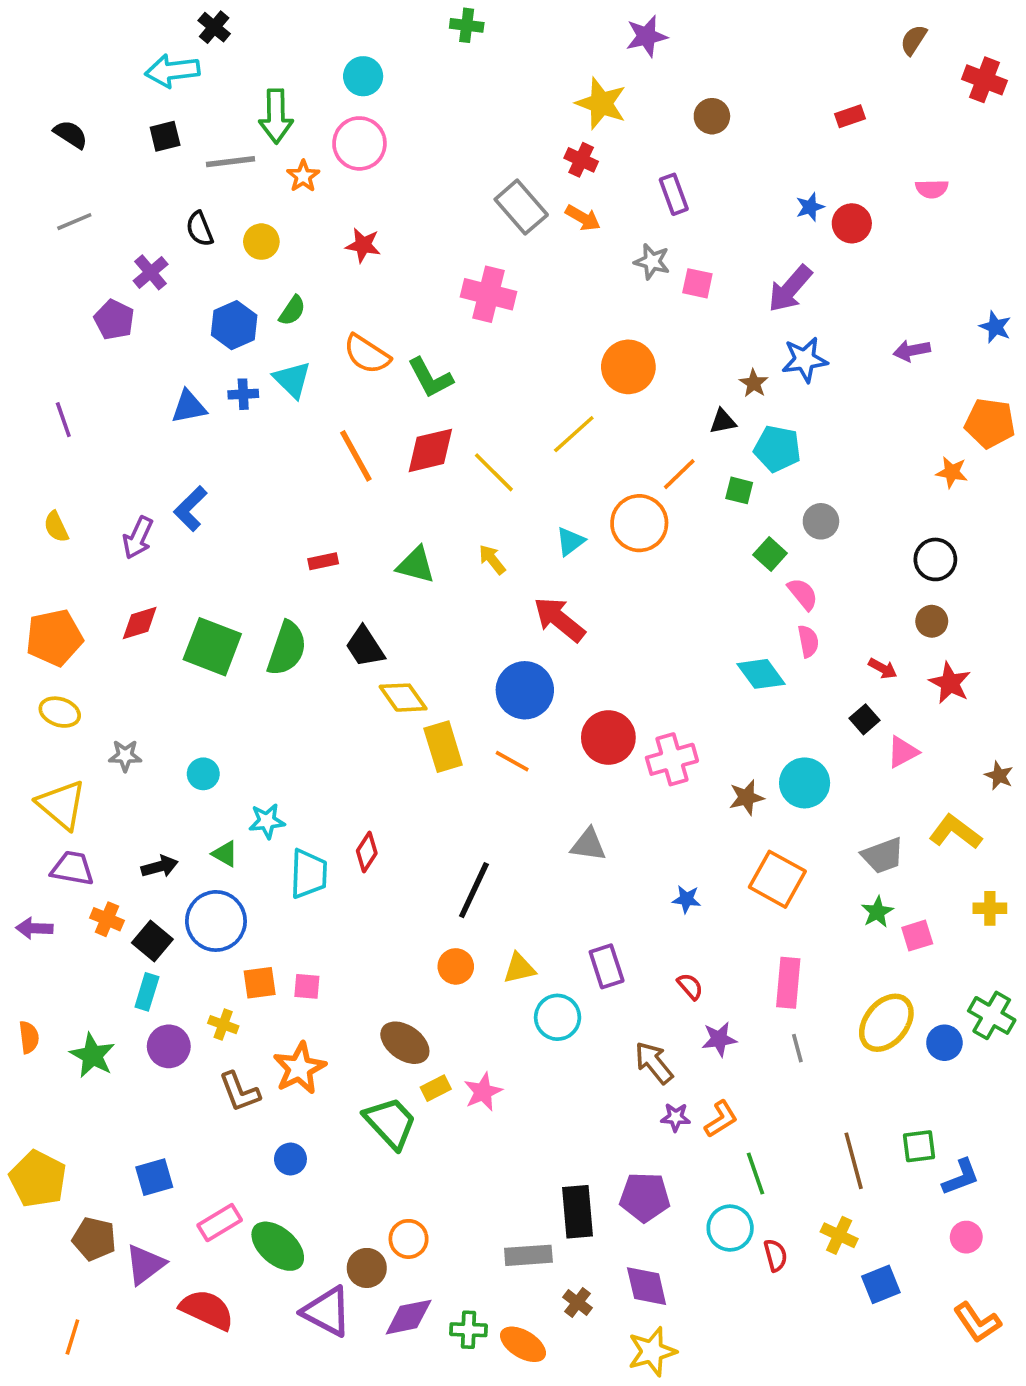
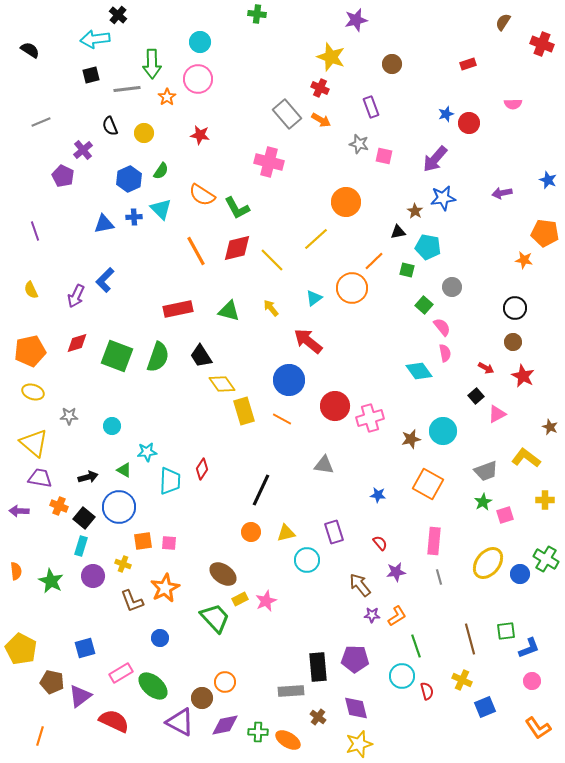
black semicircle: (71, 134) -> (30, 50), moved
red rectangle: (323, 561) -> (178, 309), size x1.8

